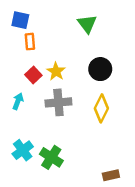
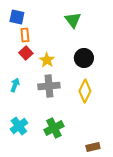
red square: (33, 75) -> (26, 53), moved
green cross: (51, 157) -> (54, 128), moved, turned 30

